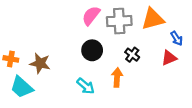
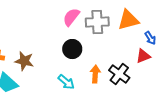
black cross: (132, 55) -> (119, 74), moved, size x1.5

